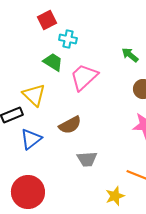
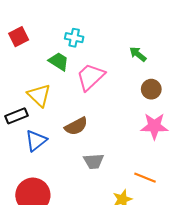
red square: (47, 20) -> (19, 37), moved

